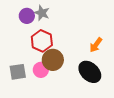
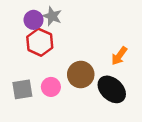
red hexagon: (42, 41) -> (40, 42), moved
brown circle: (53, 60) -> (81, 74), moved

